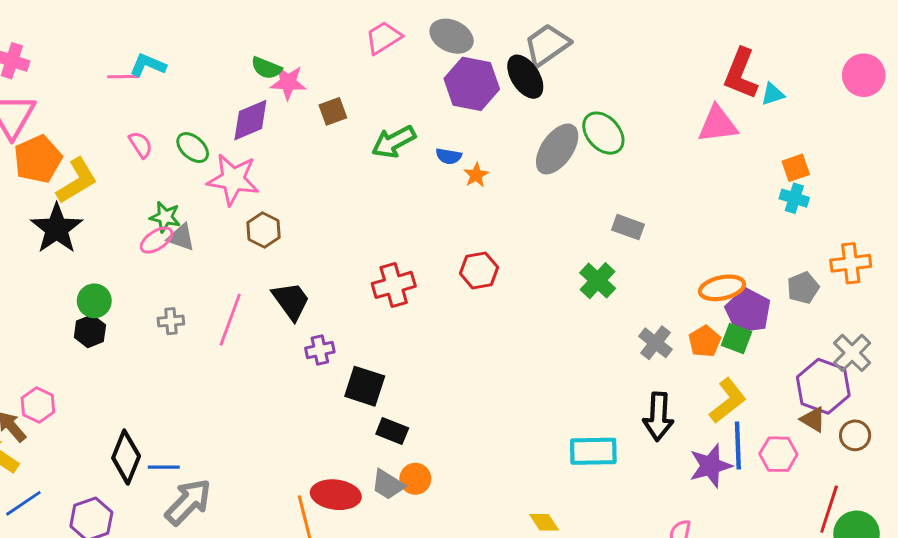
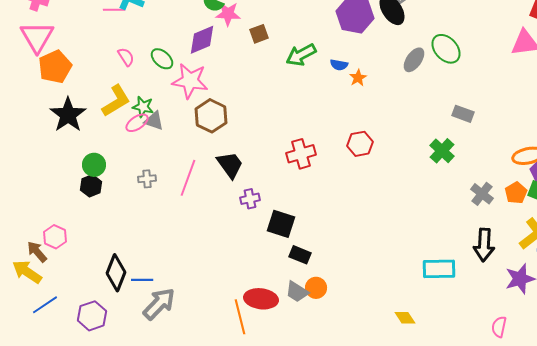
gray ellipse: (557, 149) -> (414, 60), size x0.7
yellow L-shape: (77, 181) -> (116, 101), moved
brown hexagon: (263, 230) -> (211, 116), size x1.4

